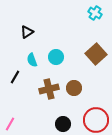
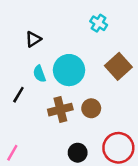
cyan cross: (95, 13) -> (99, 23), moved
cyan circle: (56, 57) -> (69, 70), size x1.6

